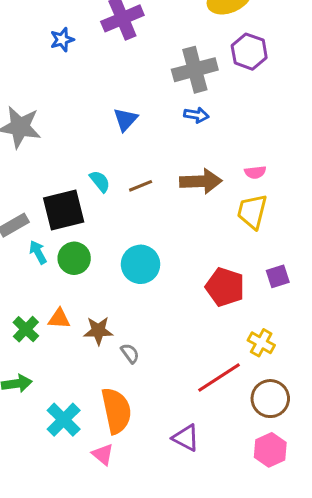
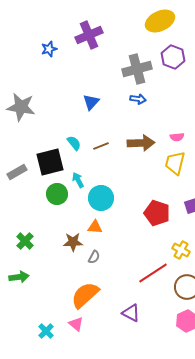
cyan arrow: (38, 252) -> (78, 180), moved
orange triangle: (59, 319) -> (95, 227), moved
gray semicircle: (130, 353) -> (94, 257), turned 64
orange semicircle: (116, 411) -> (85, 295), turned -120
cyan cross: (64, 420) -> (46, 331), moved, size x0.7

